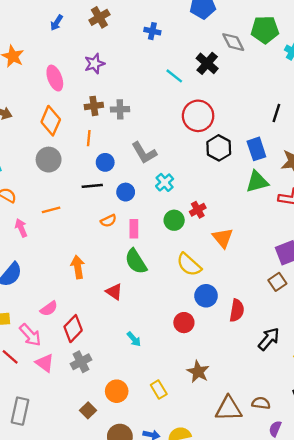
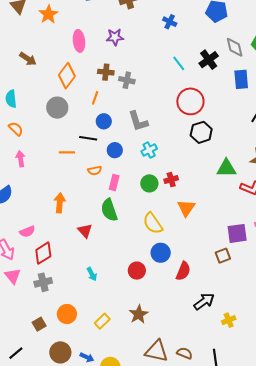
blue rectangle: (256, 149) -> (241, 79), moved
orange line: (51, 210) -> (67, 152), moved
yellow rectangle: (159, 390) -> (102, 321), turned 63

